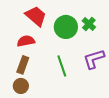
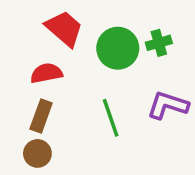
green cross: (89, 24) -> (159, 43), turned 32
purple L-shape: (94, 59) -> (168, 105), turned 35

